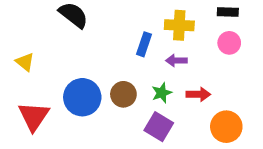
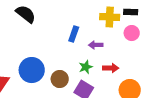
yellow cross: (179, 25) -> (110, 17), moved
brown circle: (123, 94) -> (60, 79), moved

